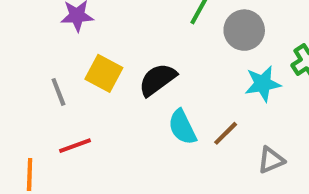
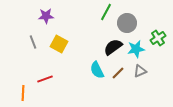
black semicircle: (158, 80) -> (113, 47), moved
gray line: (58, 92) -> (33, 42), moved
gray triangle: (271, 160) -> (140, 71), moved

